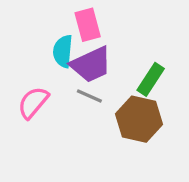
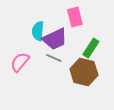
pink rectangle: (88, 25) -> (75, 17), moved

